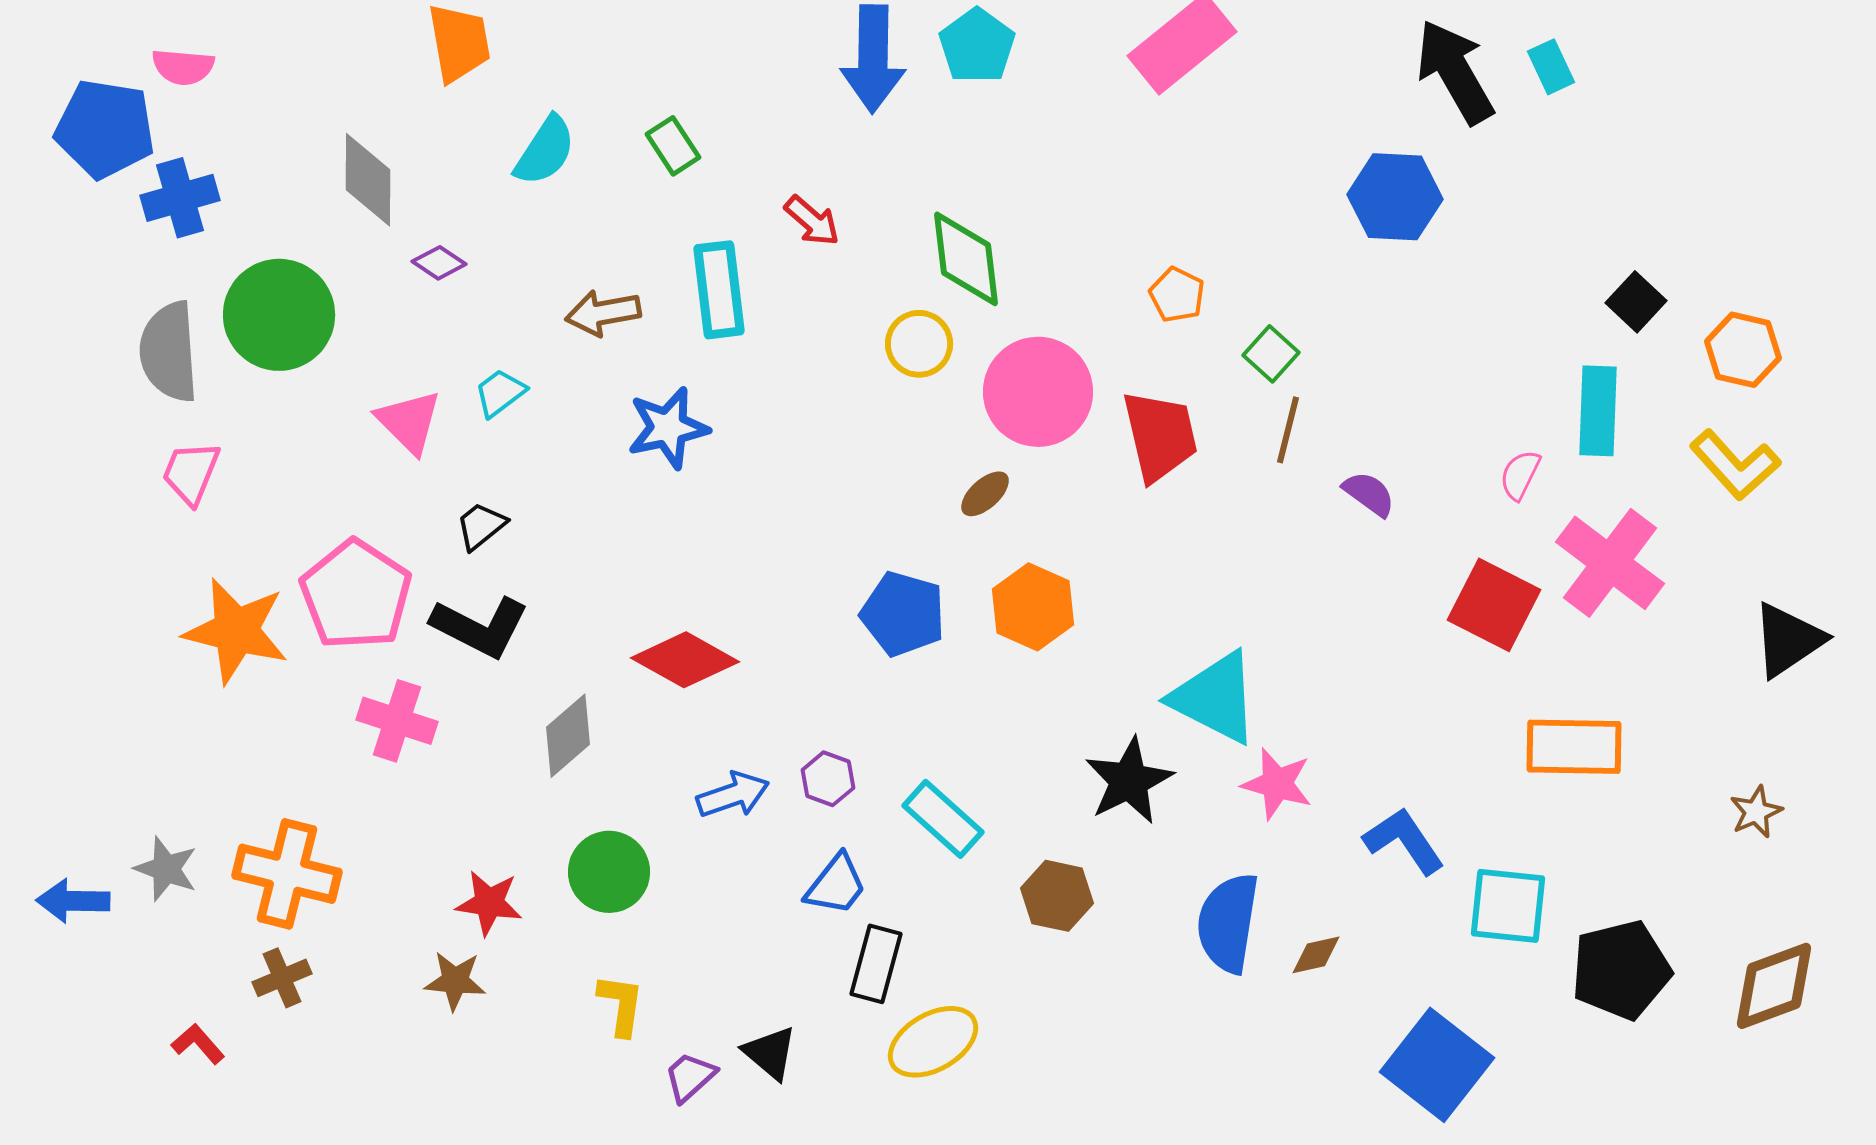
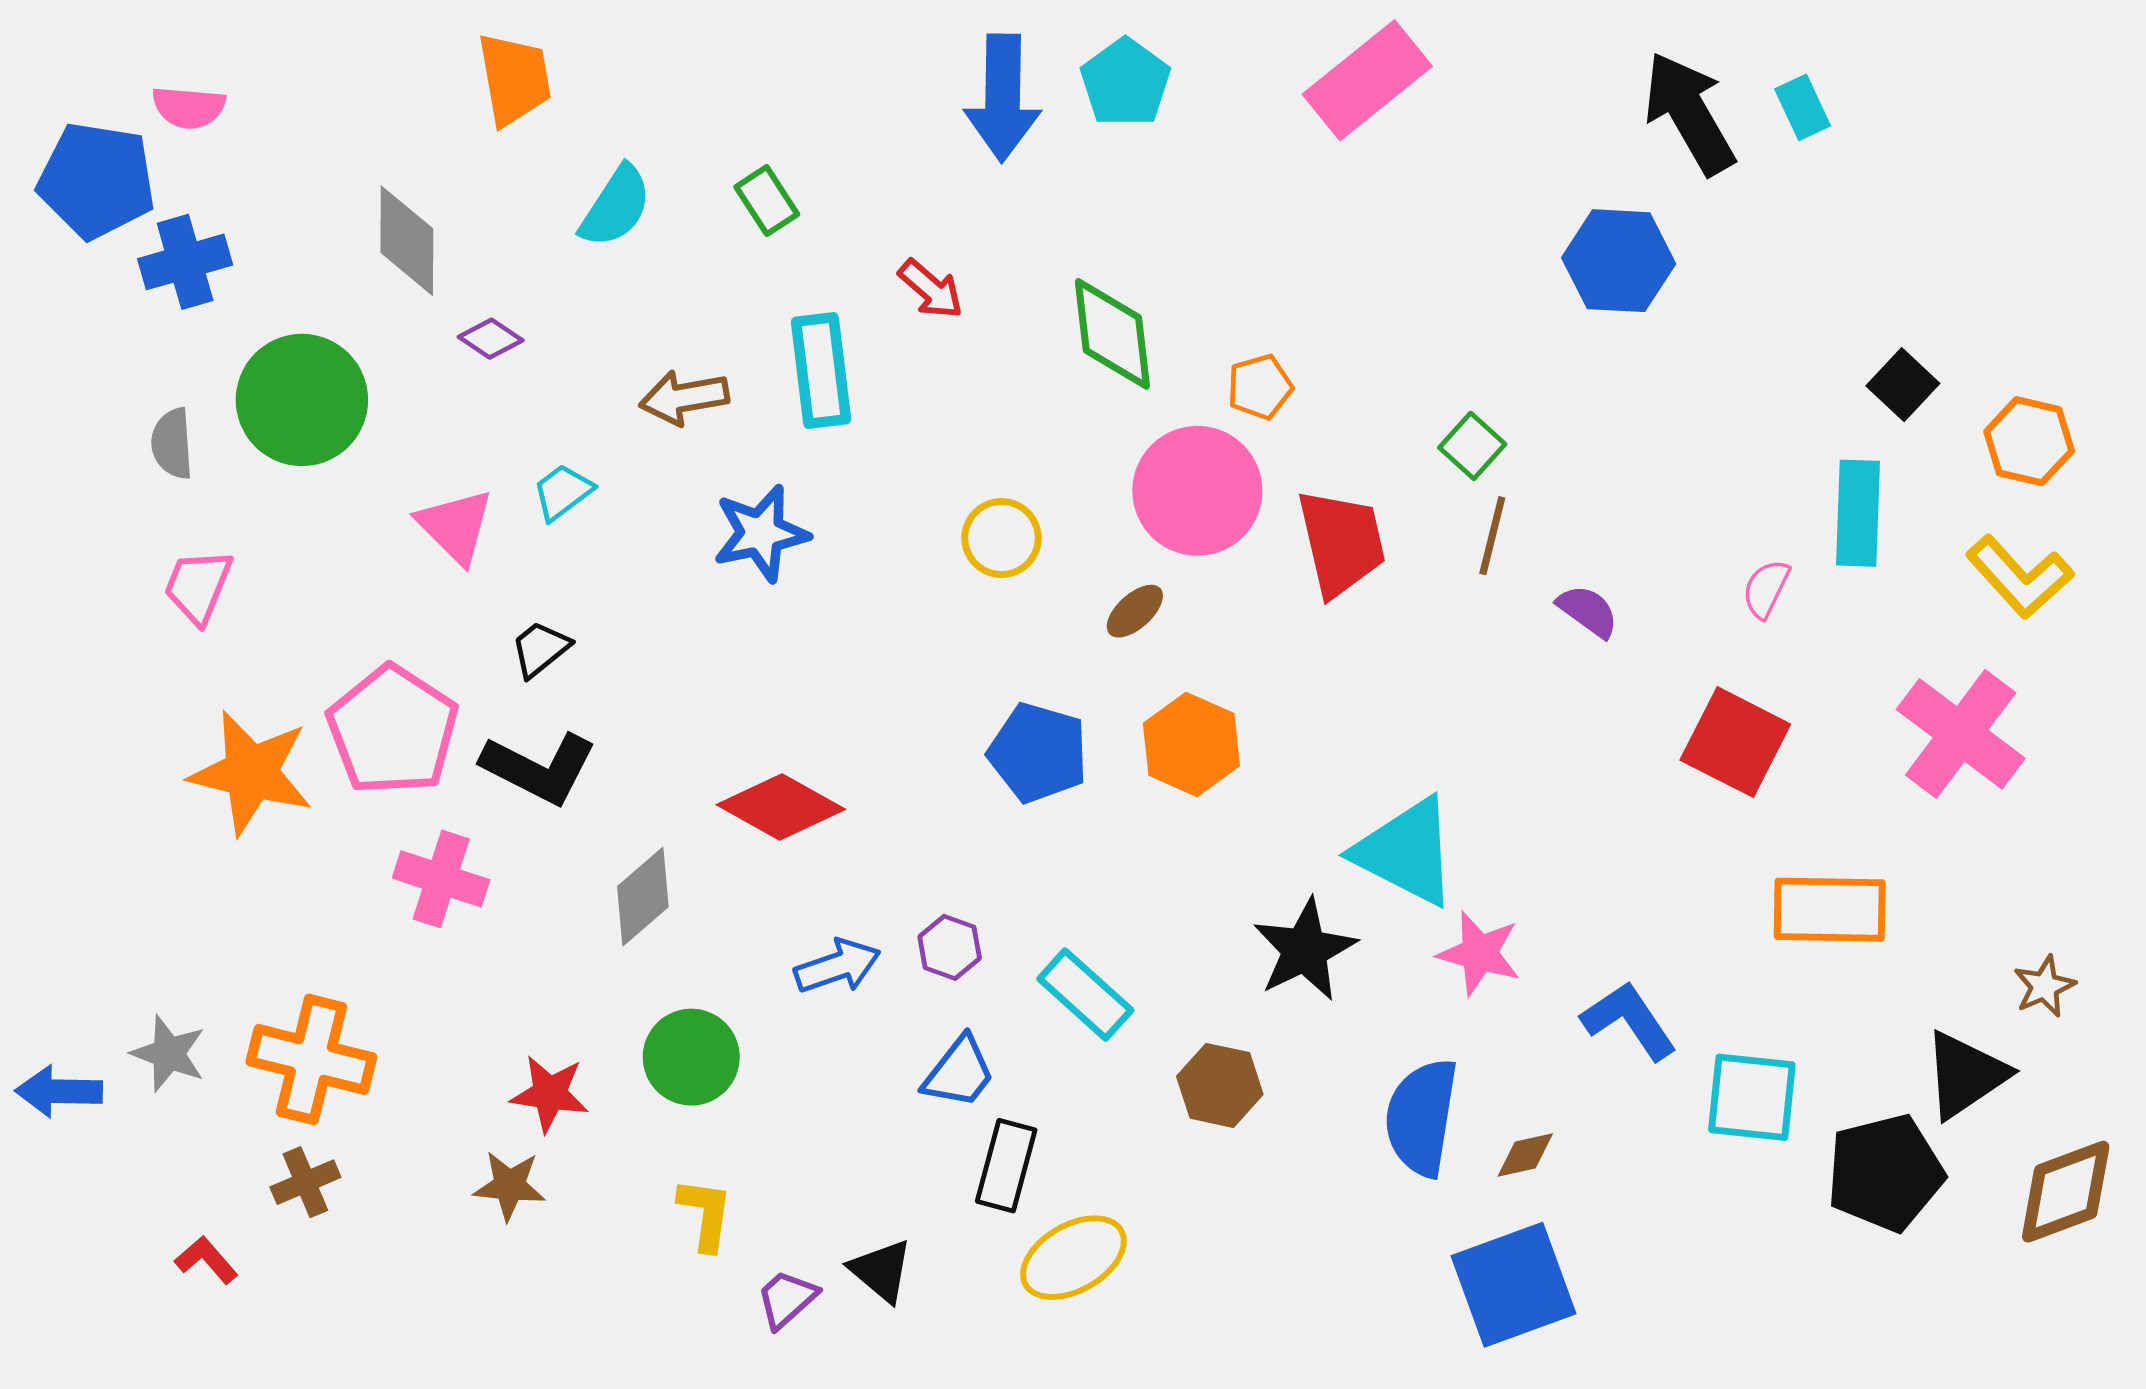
orange pentagon: (1177, 295) -> (1260, 387), moved, turned 30
yellow circle: (919, 344) -> (1002, 538), moved
gray semicircle: (169, 352) -> (172, 444), size x0.6
pink cross: (1610, 563) -> (1961, 734), moved
black triangle: (1788, 640) -> (1965, 1075), moved
blue square: (1437, 1065) -> (1514, 1285), moved, turned 32

